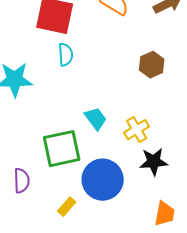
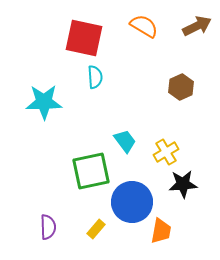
purple semicircle: (22, 181) -> (48, 227), moved
orange trapezoid: (165, 214) -> (161, 231), moved

